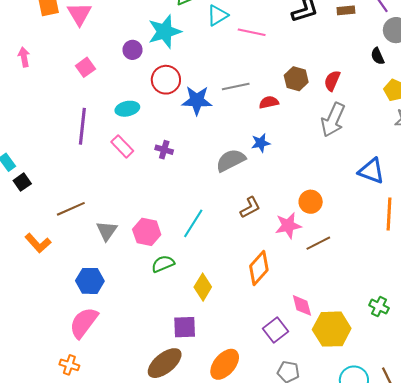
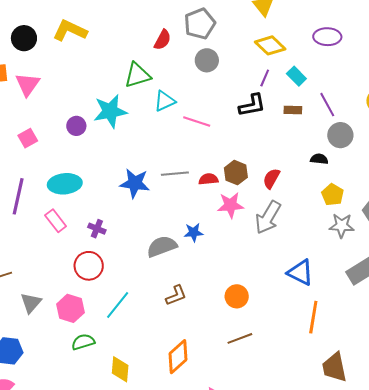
black semicircle: (378, 56) -> (319, 159), turned 114
red circle: (166, 80) -> (89, 266), moved
red semicircle: (269, 102) -> (208, 179), moved
cyan ellipse: (127, 109) -> (65, 184), size x1.4
pink star: (288, 226) -> (230, 205), moved
yellow diamond: (203, 287) -> (120, 369), turned -32

